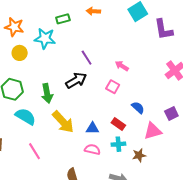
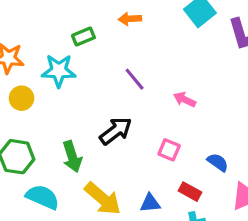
purple line: (87, 58) -> (135, 79), moved
pink square: (113, 87) -> (169, 150), moved

